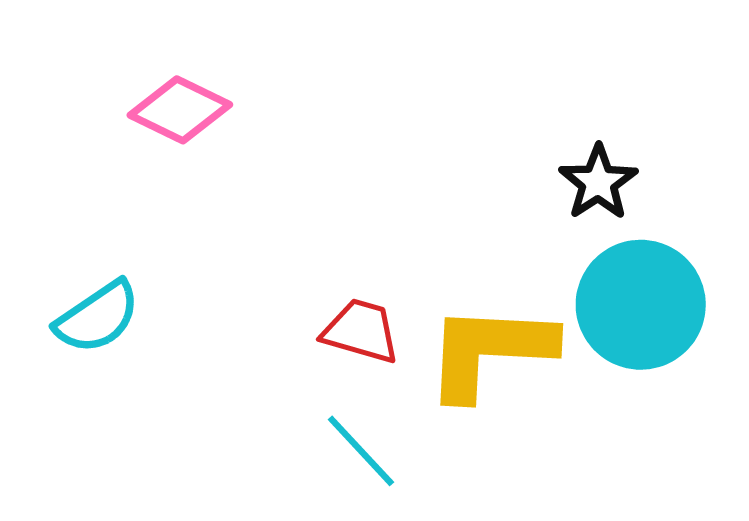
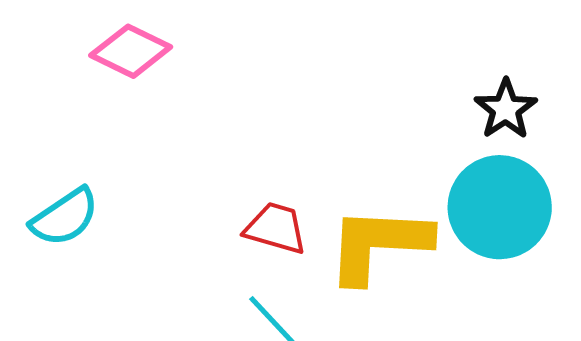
black star: (598, 182) -> (506, 109), moved

